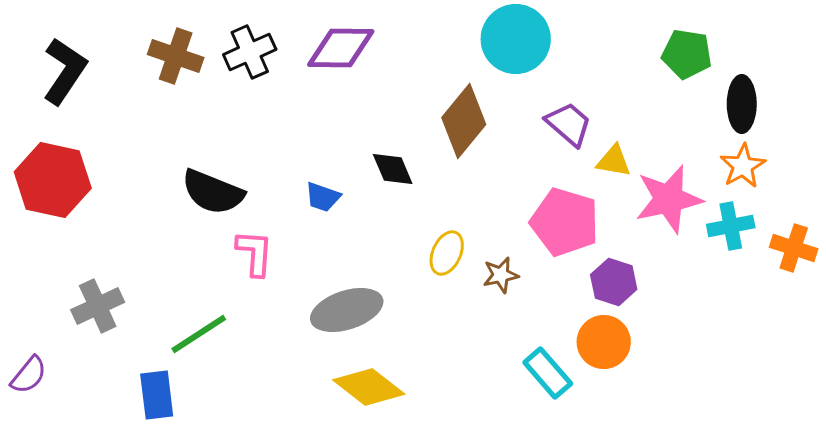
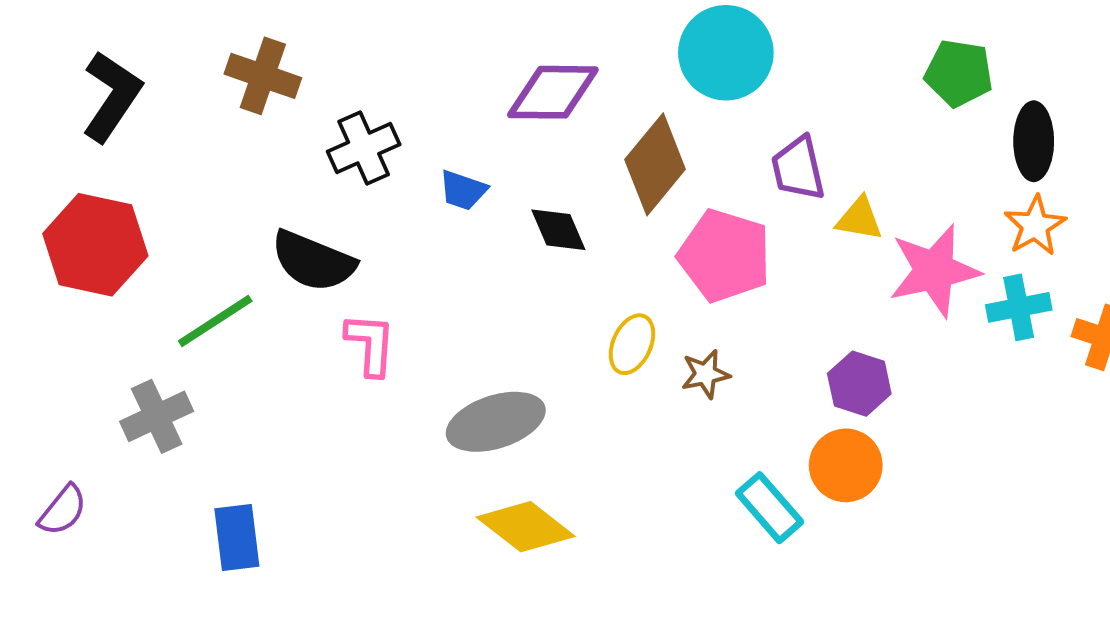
purple diamond: (341, 48) -> (553, 92), moved
black cross: (250, 52) -> (364, 148), moved
purple trapezoid: (569, 124) -> (798, 168), turned -144
blue trapezoid: (323, 197) -> (463, 190), moved
pink pentagon: (565, 222) -> (725, 256), moved
green line: (199, 334) -> (215, 321), moved

